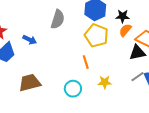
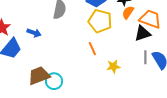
gray line: (137, 77) -> (145, 57), turned -48
cyan circle: (73, 89) -> (54, 81), moved

